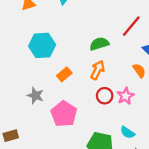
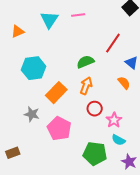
orange rectangle: (64, 74) -> (56, 93), size x1.5
pink star: (125, 96) -> (114, 120), moved

